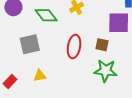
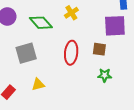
green star: (106, 71) -> (105, 75), size x0.6

